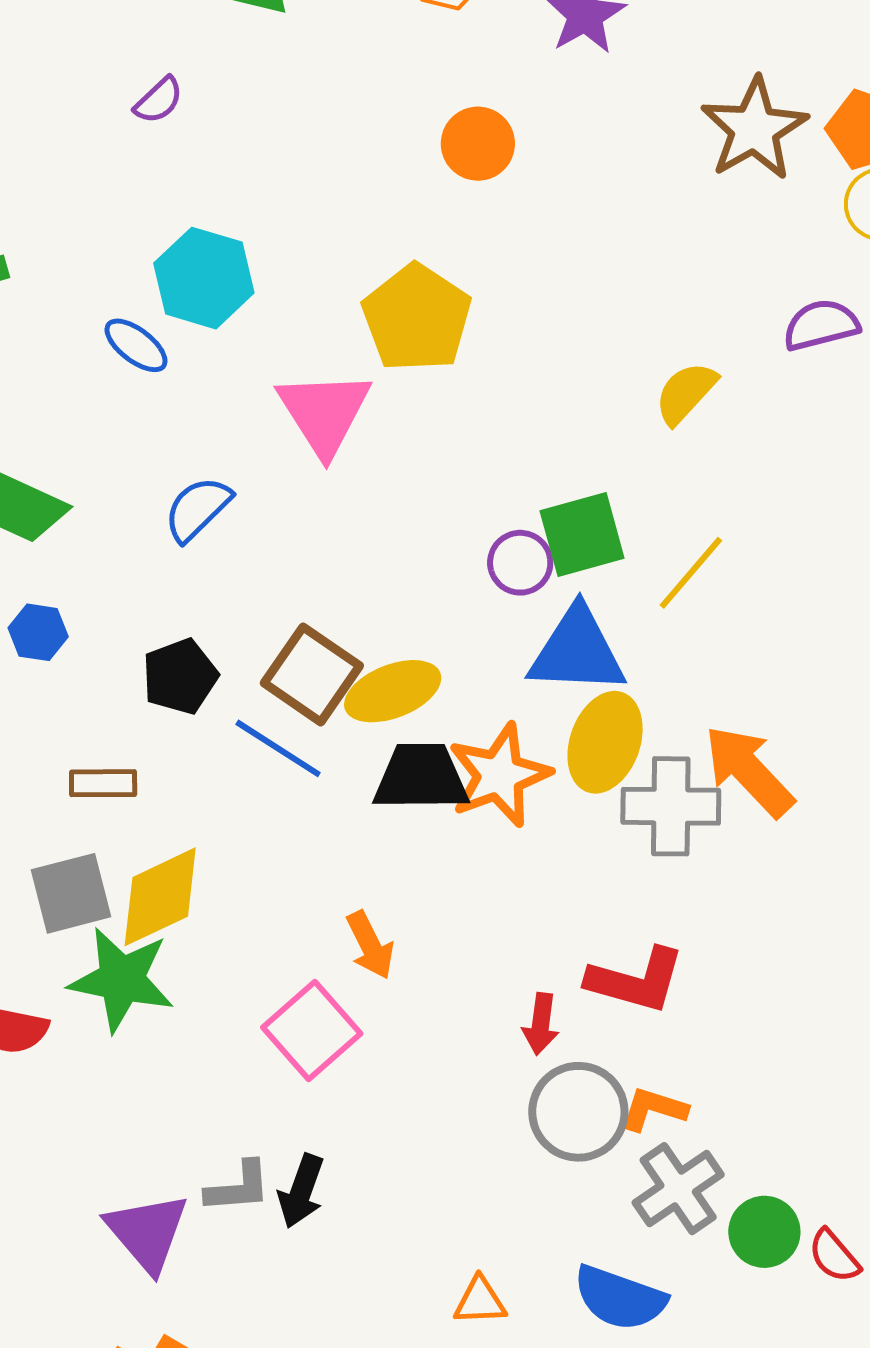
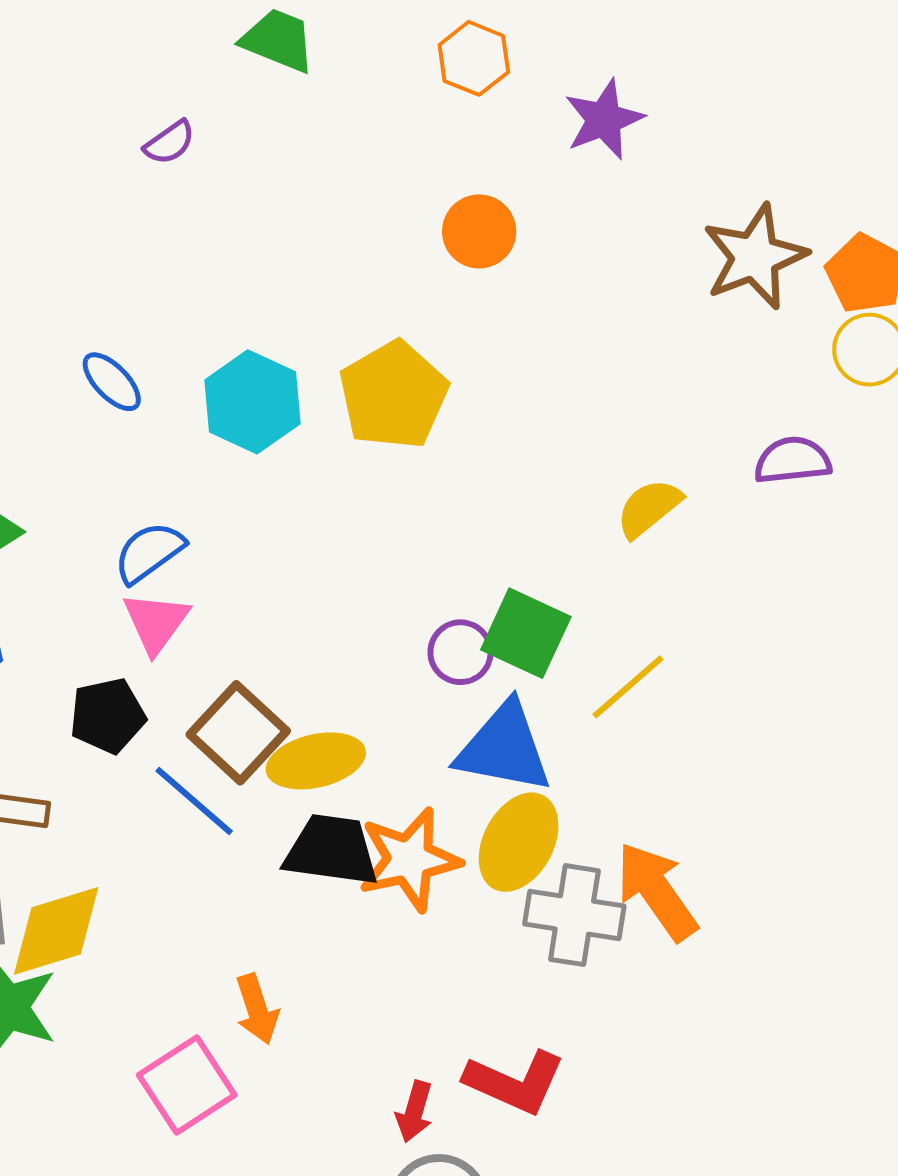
cyan hexagon: (204, 278) -> (252, 402), moved
pink triangle: (324, 413) -> (156, 622), moved, size x0.7
green square: (582, 534) -> (526, 633), turned 32

